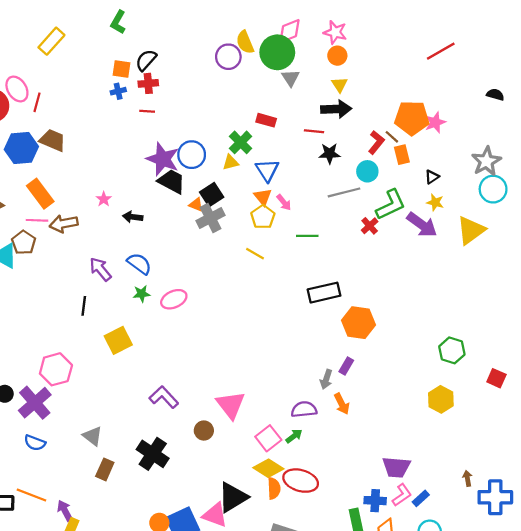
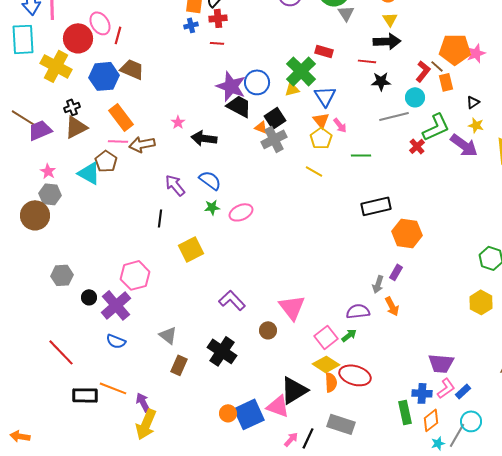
green cross: (241, 142) -> (301, 71), size x1.4
black arrow: (133, 217) -> (204, 138), size x1.4

